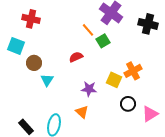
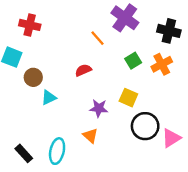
green square: (103, 41) -> (133, 61), moved
orange cross: (133, 71) -> (162, 64), moved
cyan triangle: (47, 80) -> (49, 98), turned 32
black circle: (128, 104) -> (145, 126), size x1.5

